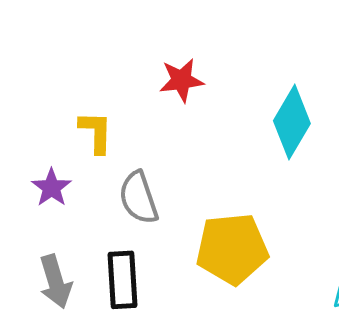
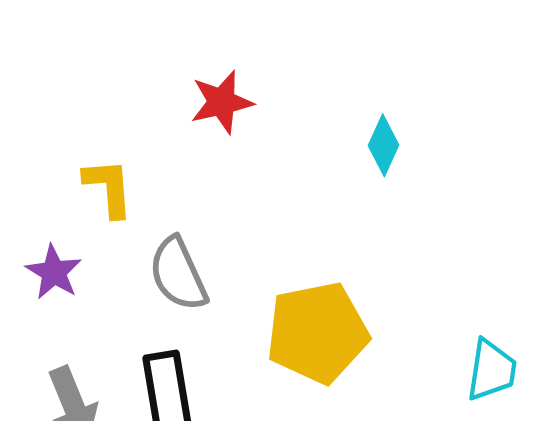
cyan diamond: (292, 122) -> (383, 145), size x0.6

